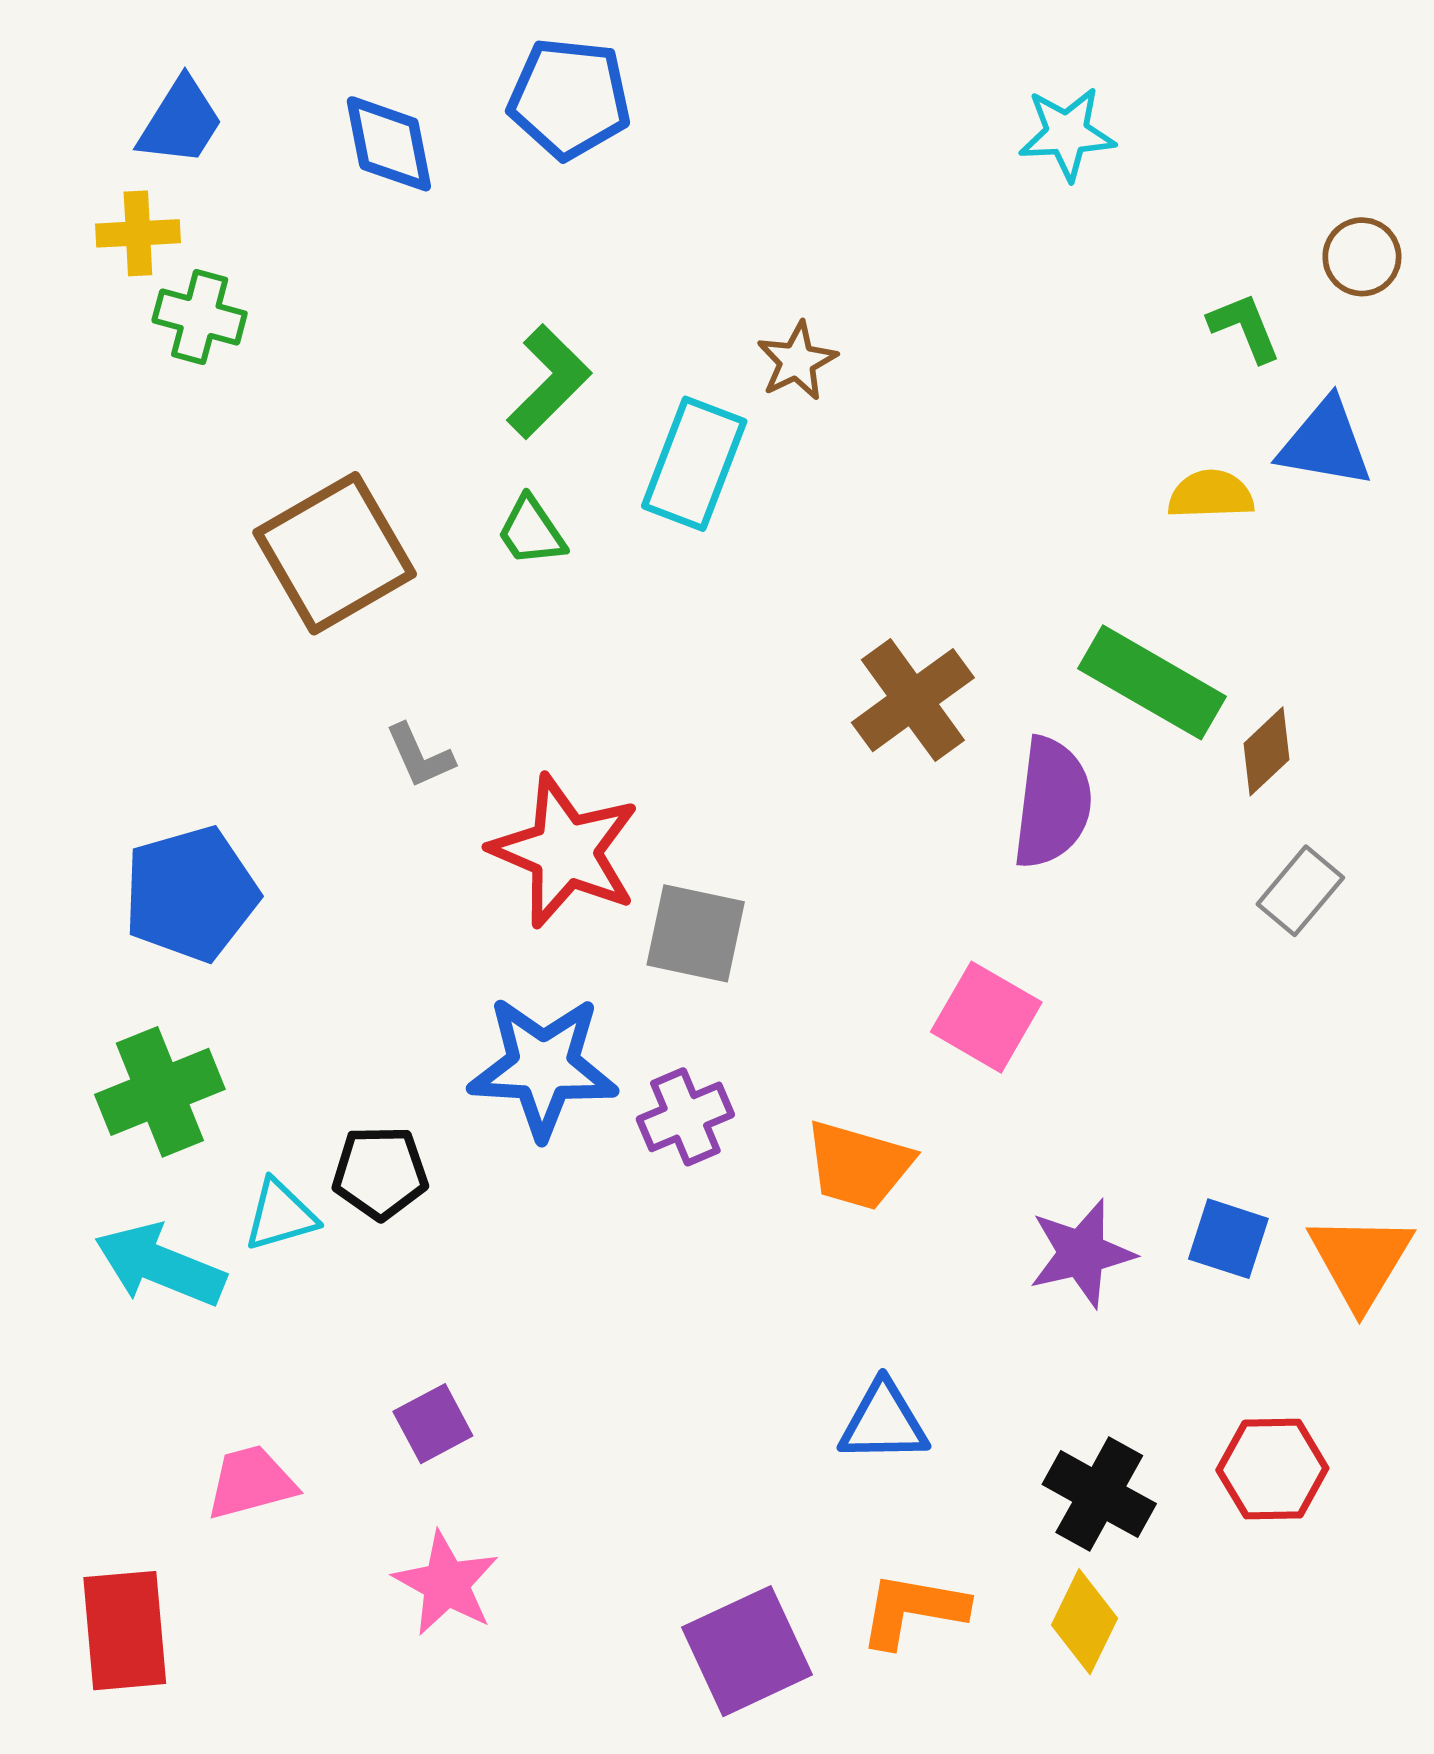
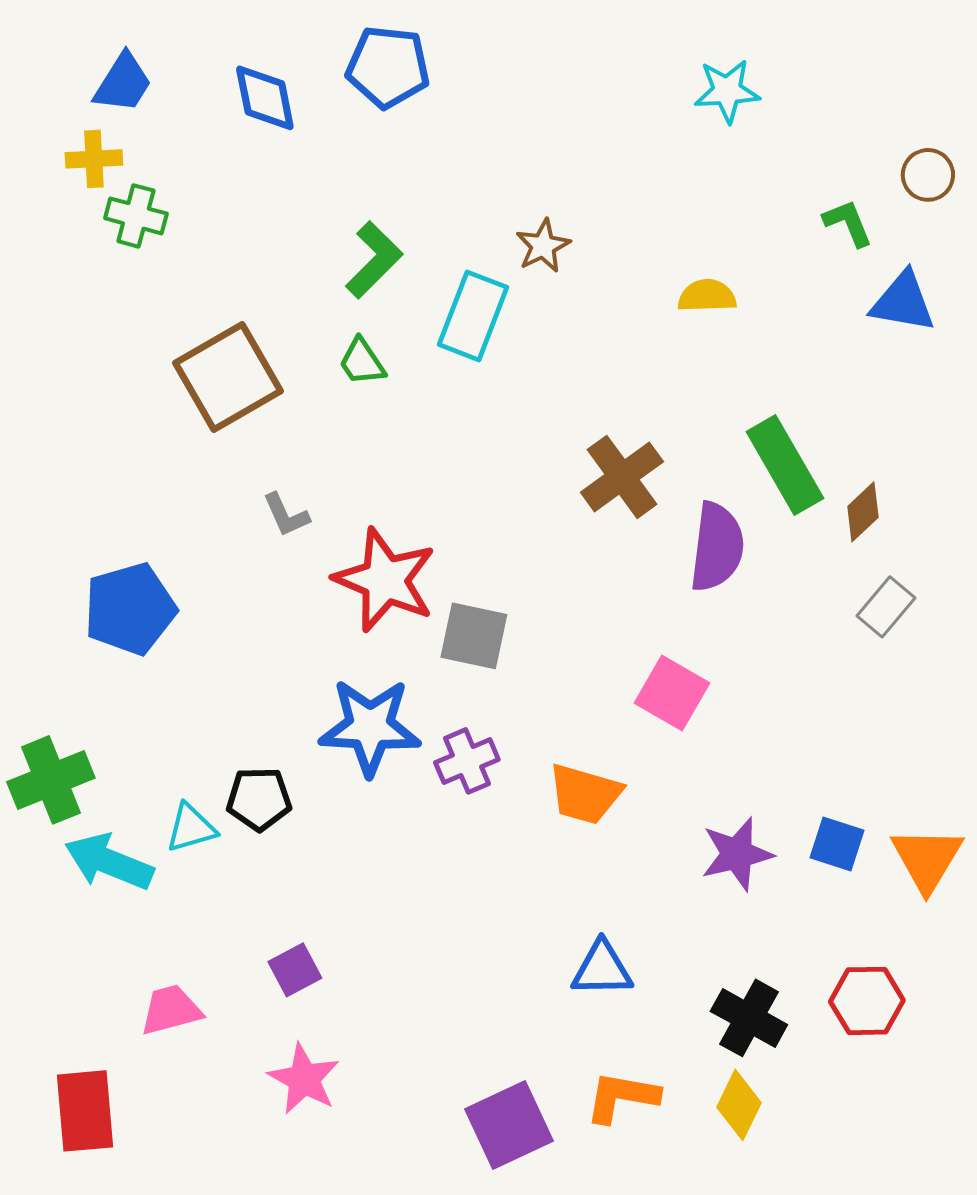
yellow semicircle: (1211, 495) -> (707, 296), moved
green rectangle: (1152, 682) -> (785, 465), turned 30
green cross: (160, 1092) -> (51, 780), moved

